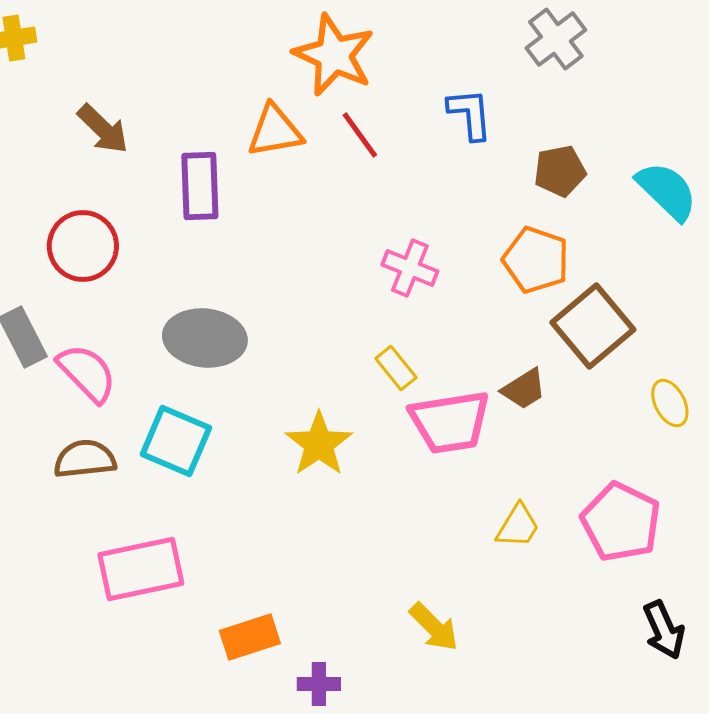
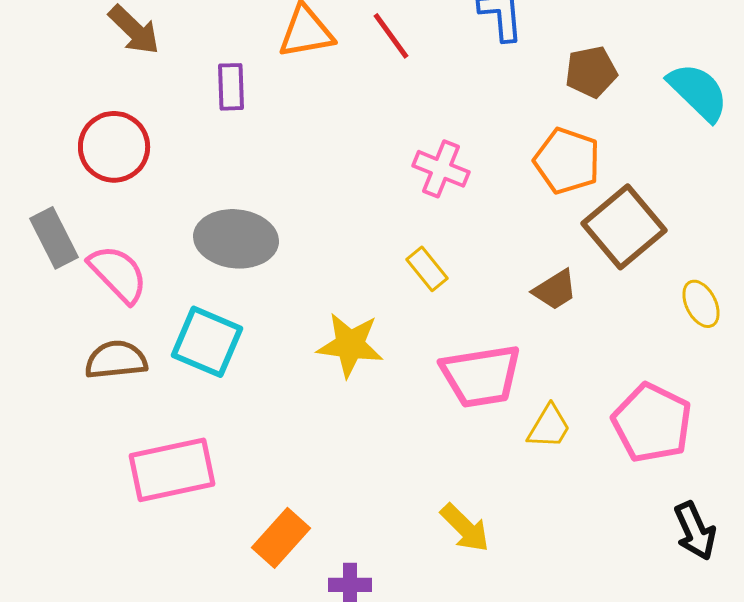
purple rectangle: (200, 186) -> (231, 87), size x0.7
pink trapezoid: (450, 422) -> (481, 376), moved
yellow star: (319, 444) -> (350, 345), turned -30
orange rectangle: (250, 637) -> (281, 538), turned -30

